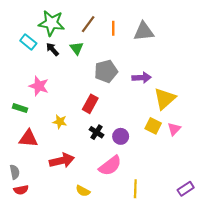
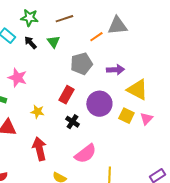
green star: (51, 23) -> (29, 18), size x0.7
brown line: (88, 24) -> (64, 19), turned 36
orange line: (113, 28) -> (96, 37), moved, turned 56
yellow triangle: (165, 99) -> (137, 90), turned -50
purple circle: (121, 136) -> (99, 104), moved, size x1.6
red arrow: (62, 160) -> (39, 149), turned -90

